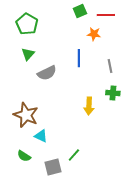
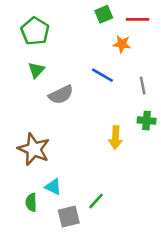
blue line: (79, 58) -> (102, 75), turned -60
cyan triangle: (41, 136) -> (53, 187), moved
green semicircle: (24, 156) -> (31, 202), turned 56

